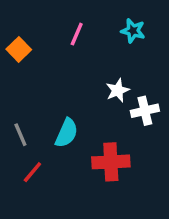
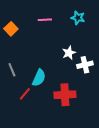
pink line: (77, 34) -> (45, 20), turned 64
gray line: (20, 135) -> (12, 70), moved
red line: (32, 172) -> (25, 94), moved

